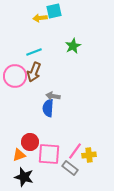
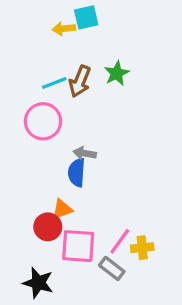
brown arrow: (34, 72) -> (80, 81), moved
pink circle: (15, 76) -> (43, 121), moved
orange triangle: (19, 155) -> (62, 209), moved

